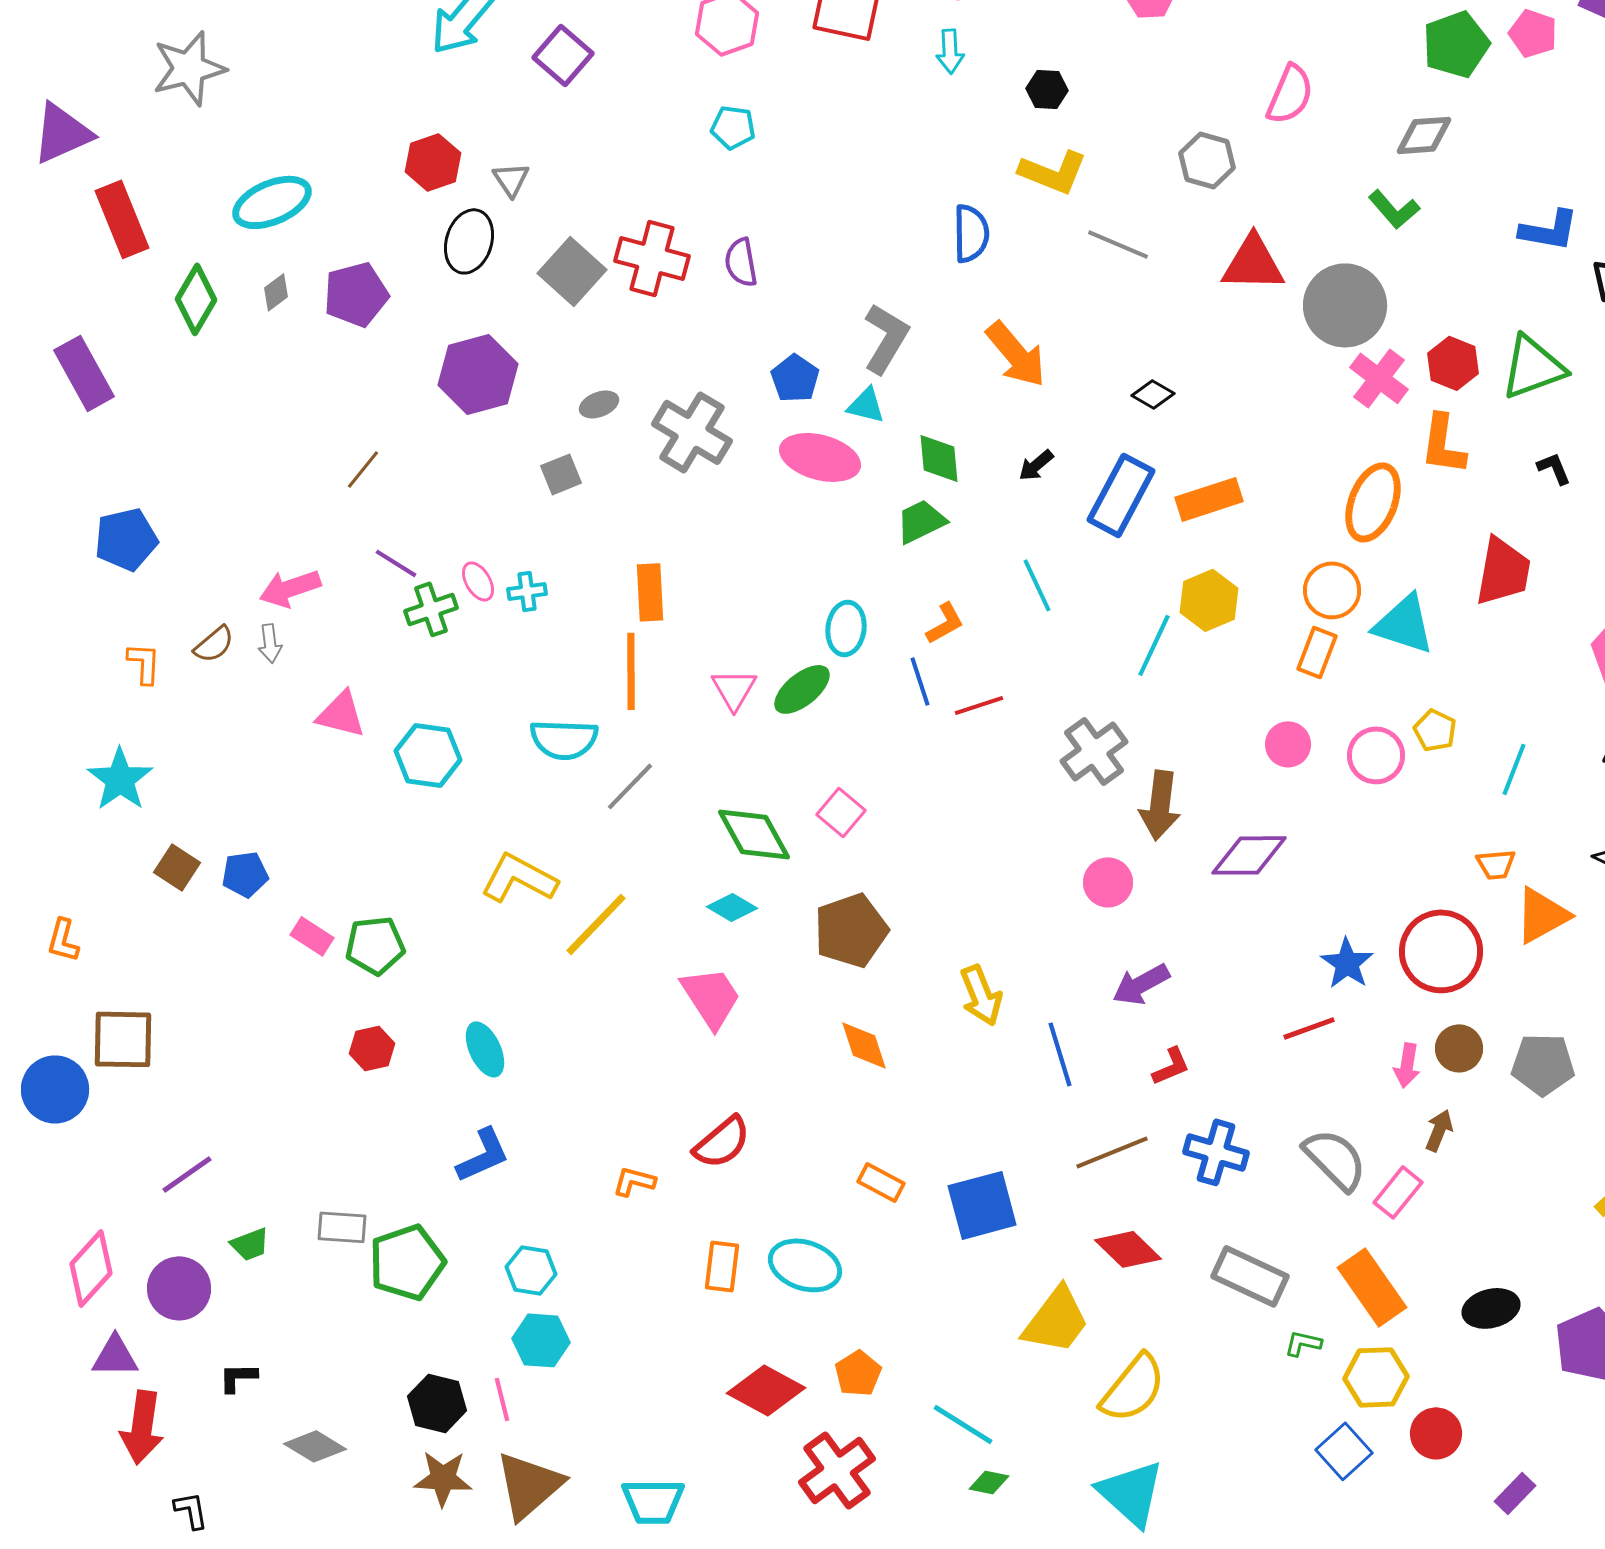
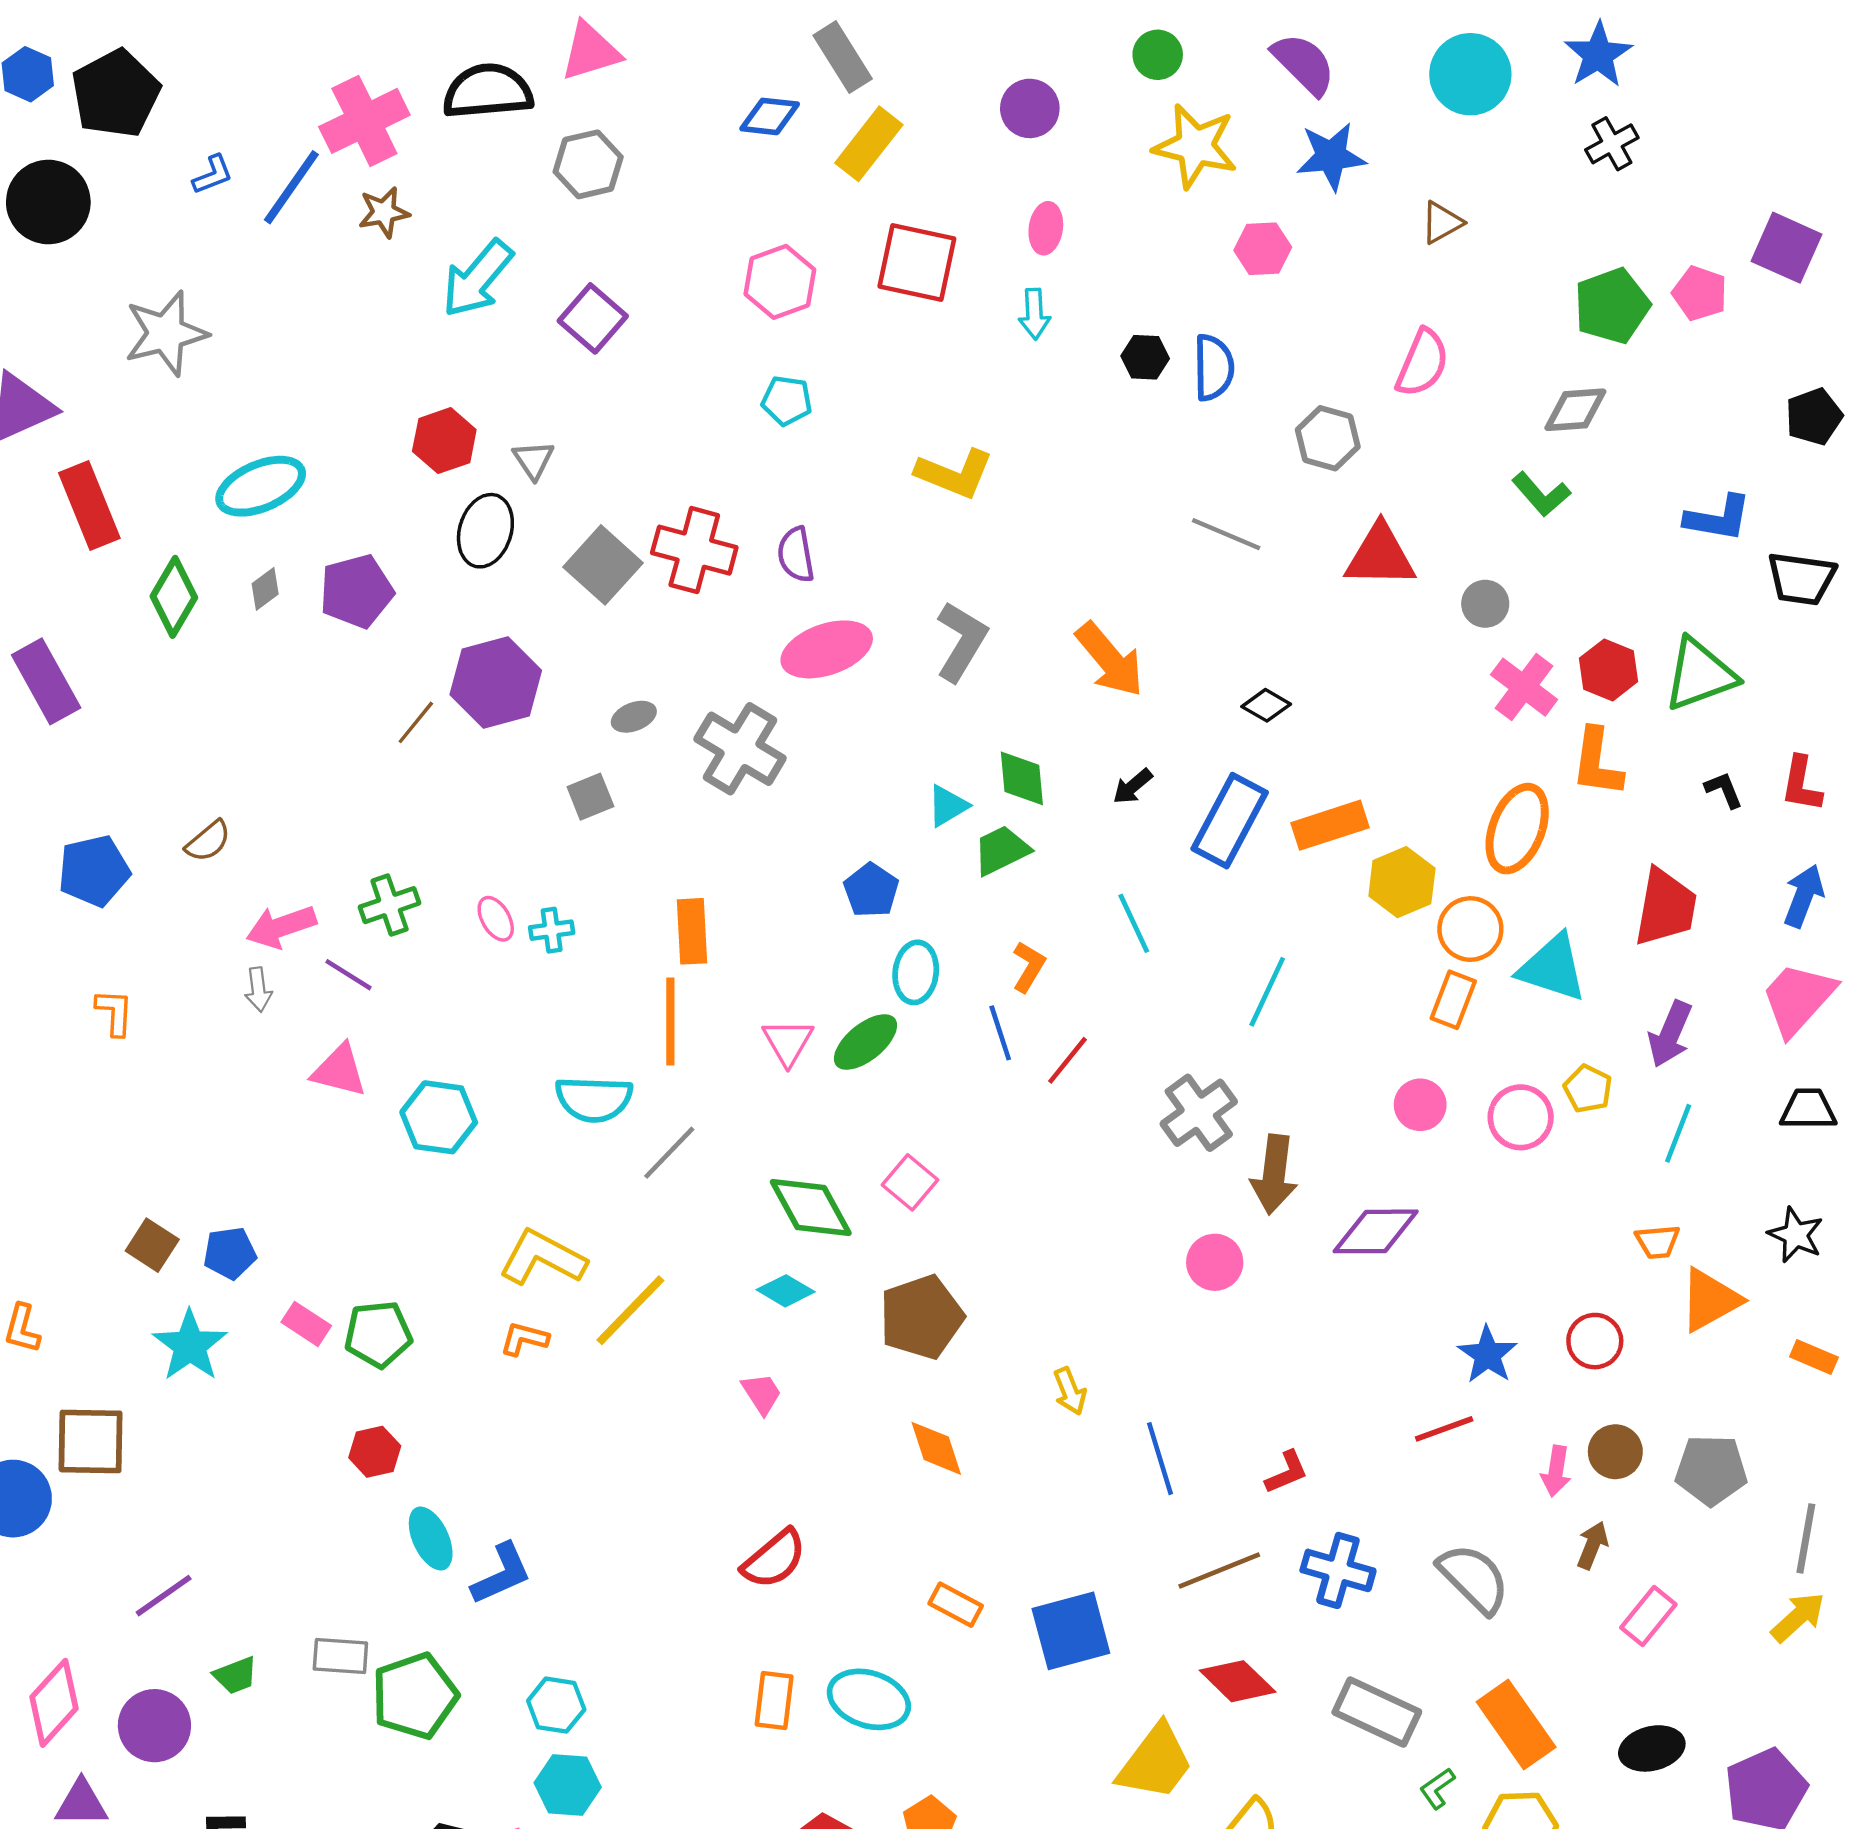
yellow L-shape: (1053, 172) -> (955, 474), moved
blue semicircle: (971, 233) -> (1214, 367), moved
gray circle: (1345, 305) -> (1485, 604), size x0.5
blue pentagon: (795, 378) -> (871, 890), moved
cyan triangle: (866, 405) -> (948, 806), moved, turned -45
pink ellipse: (820, 457) -> (827, 649), moved, turned -34
brown line: (363, 469) -> (416, 722), moved
purple line: (396, 563) -> (348, 975), moved
yellow hexagon: (1209, 600) -> (1402, 882), moved
green cross: (431, 609) -> (390, 905), moved
orange L-shape: (945, 623) -> (1029, 967), turned -30
brown semicircle: (214, 644) -> (208, 841), moved
red line: (979, 705) -> (1068, 1060), turned -33
cyan star: (120, 779) -> (190, 1346), moved
red circle: (1441, 951) -> (1595, 1341), size x0.6
purple arrow: (1141, 984) -> (1670, 1034), moved, turned -38
yellow arrow: (981, 995) -> (1070, 1391), size x0.7
pink trapezoid: (711, 997) -> (762, 1394), size x0.6
cyan ellipse: (485, 1049) -> (431, 1538), moved
orange L-shape: (634, 1181) -> (524, 1339), moved
pink rectangle: (1398, 1192) -> (1648, 1616), moved
green L-shape: (1303, 1343) -> (1437, 1788), turned -48

